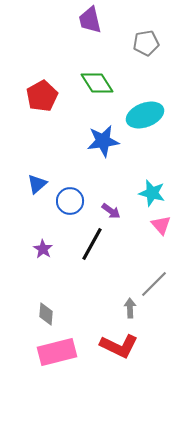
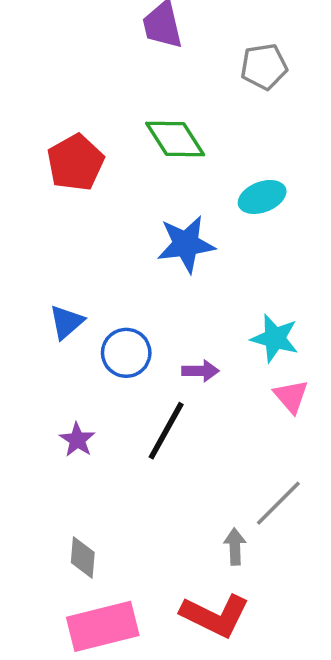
cyan ellipse: (145, 115) -> (262, 197), size x0.7
purple arrow: (111, 211) -> (201, 371), turned -36

